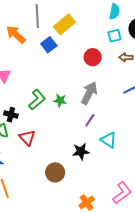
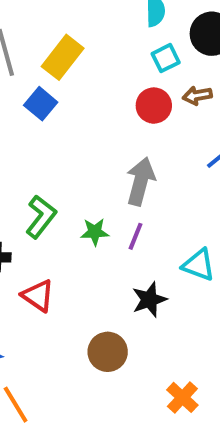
red circle: (93, 57) -> (154, 106), moved
green star: (60, 101) -> (95, 232), moved
purple line: (90, 120) -> (135, 236), moved

